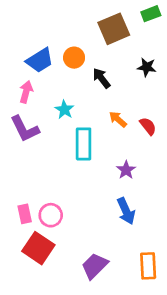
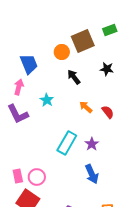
orange circle: (74, 58) -> (62, 52), moved
blue trapezoid: (40, 60) -> (29, 64), turned -80
cyan rectangle: (84, 144) -> (67, 143), moved, turned 30

